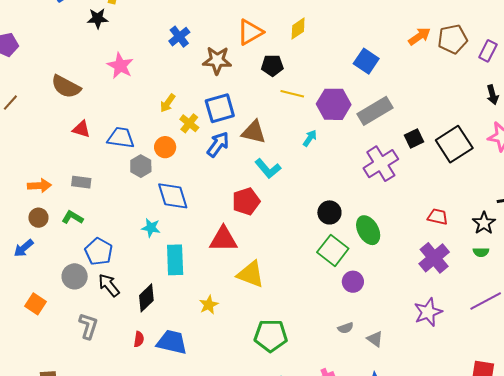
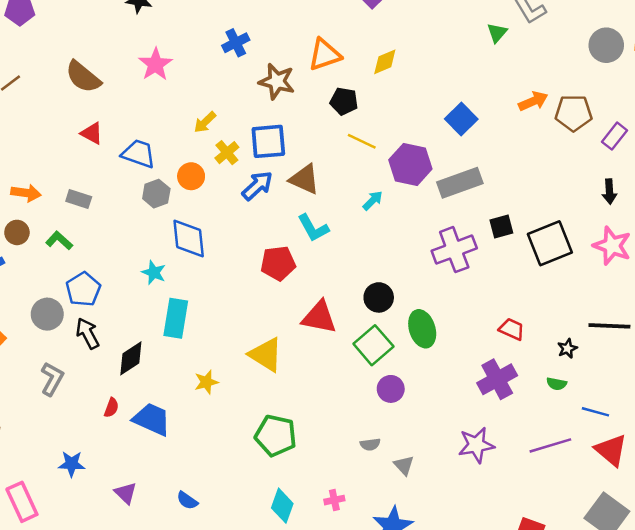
black star: (484, 223) -> (567, 348), size x0.7
red triangle: (223, 239) -> (319, 317), moved

